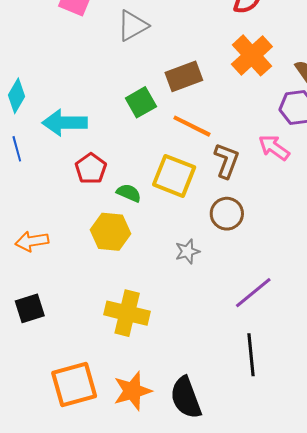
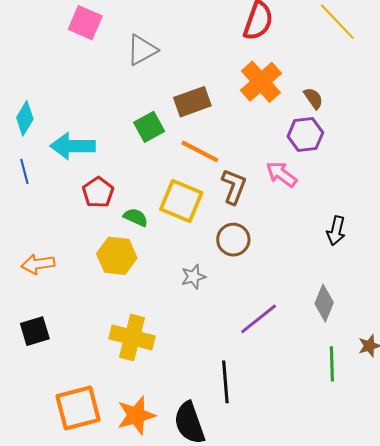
black line: (251, 355) -> (225, 382), moved

